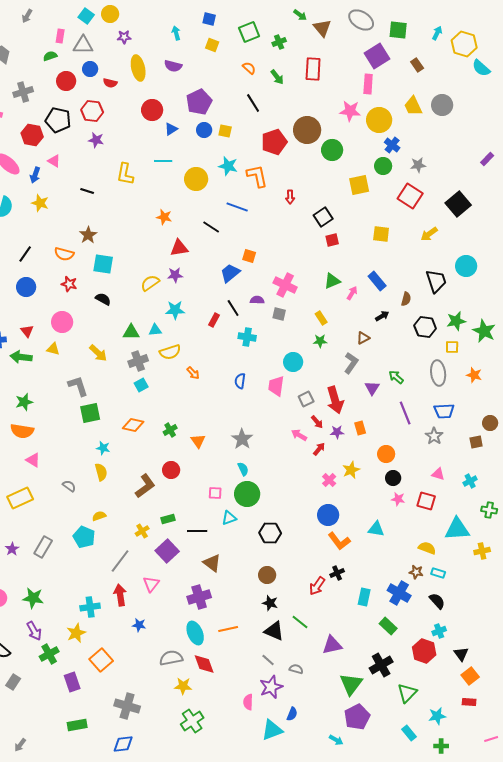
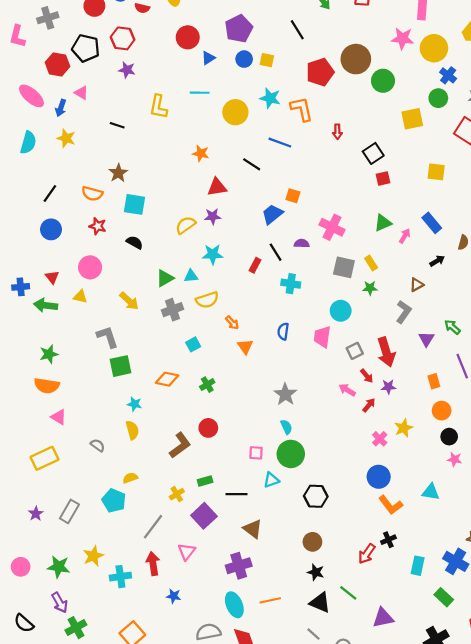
gray square: (279, 314) -> (344, 267), moved, size x1.5
green triangle: (131, 332) -> (165, 278), turned -30
cyan square: (141, 385) -> (193, 344), moved
orange rectangle: (360, 428) -> (434, 381), moved
orange triangle: (198, 441) -> (245, 347), moved
yellow star: (76, 633) -> (93, 556), moved

